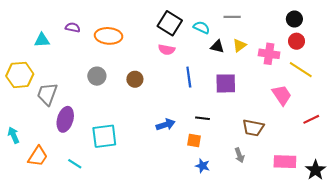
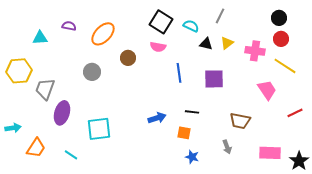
gray line: (232, 17) -> (220, 16), turned -63
orange ellipse: (109, 36) -> (103, 34), turned -50
brown circle: (135, 79) -> (128, 58), moved
cyan arrow: (13, 135) -> (13, 128), turned 105

